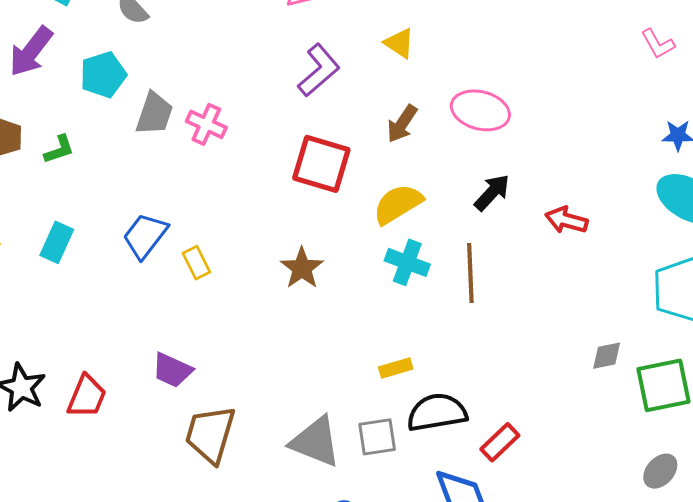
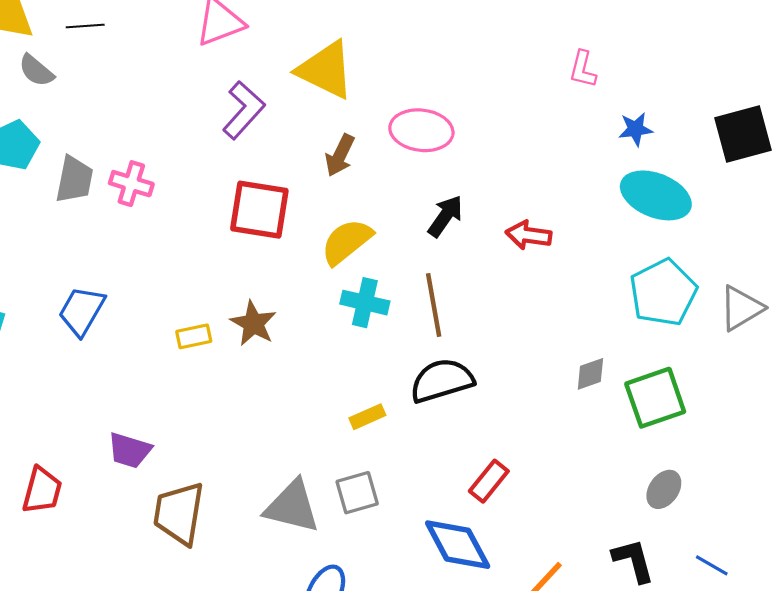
yellow triangle: (399, 43) -> (326, 70), size x1.8
pink L-shape: (658, 44) -> (583, 69), moved, turned 51
yellow rectangle: (196, 263) -> (194, 336), moved, turned -68
black semicircle: (437, 412) -> (442, 381), moved

